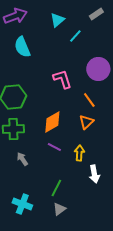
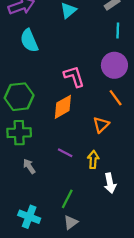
cyan line: (75, 36) -> (118, 30), moved, turned -40
orange line: (89, 100) -> (116, 98), moved
orange diamond: (52, 122) -> (63, 107), moved

